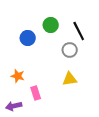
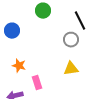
green circle: (51, 25) -> (43, 11), moved
blue circle: (28, 38) -> (12, 31), moved

